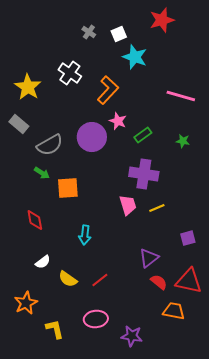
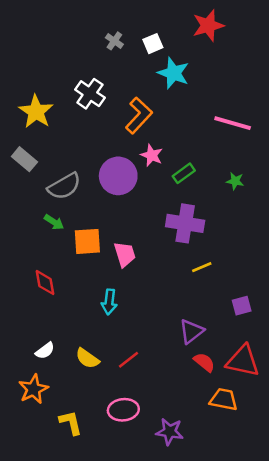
pink trapezoid: (128, 205) -> (125, 254), moved
white semicircle: (43, 262) -> (45, 351), moved

